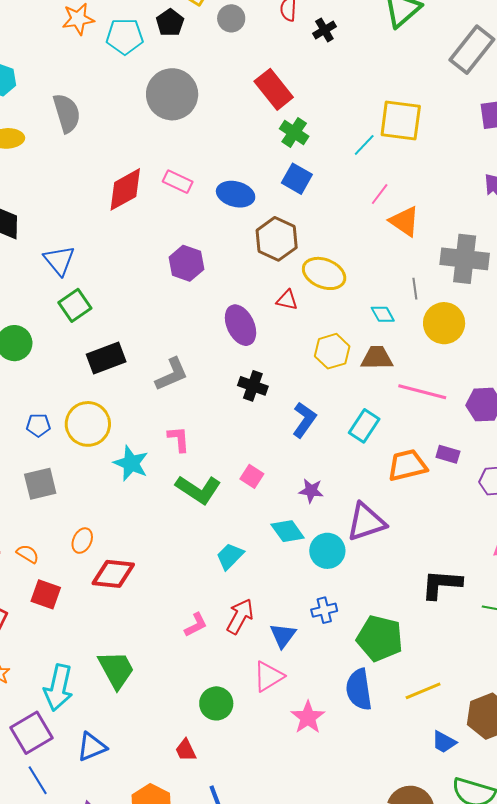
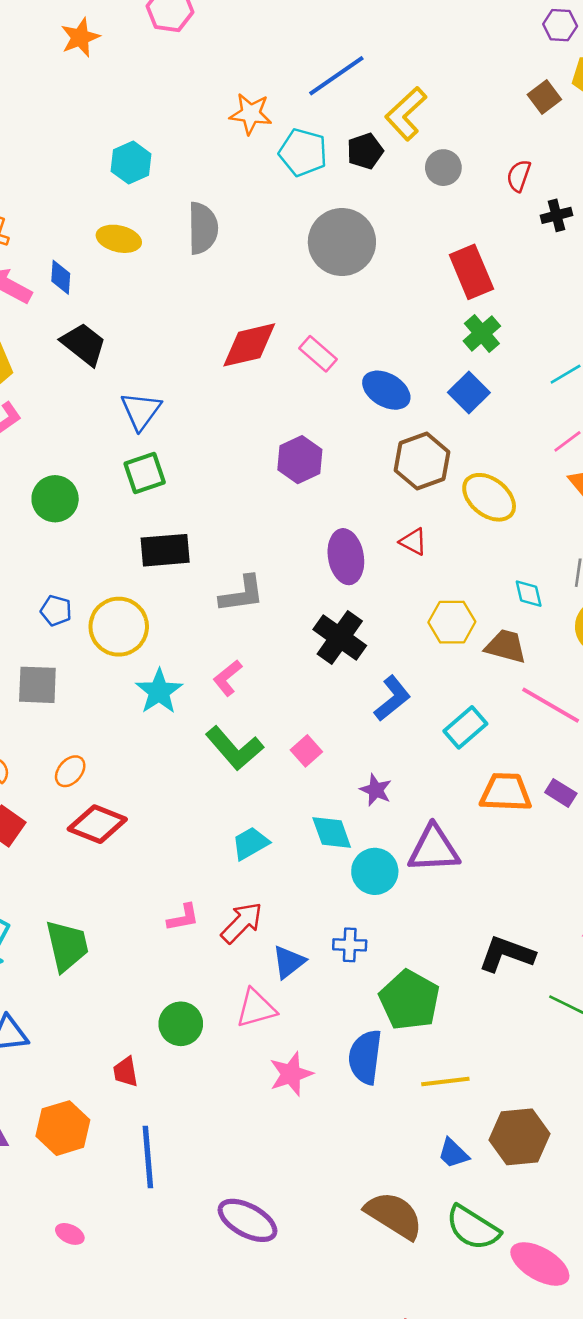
yellow ellipse: (324, 273) -> (489, 497), moved
black cross: (253, 386) -> (340, 637), size x1.4
pink L-shape: (179, 439) -> (228, 678), turned -140

